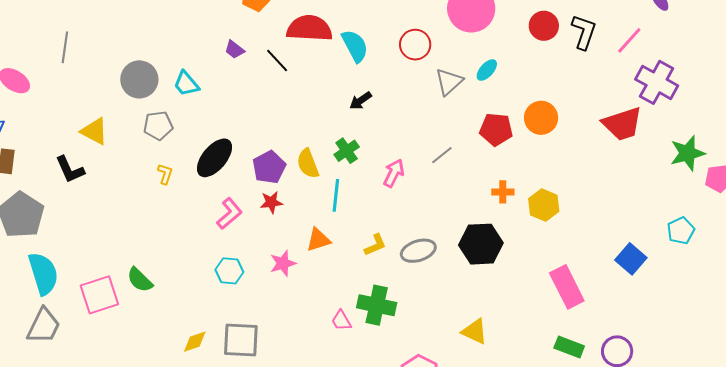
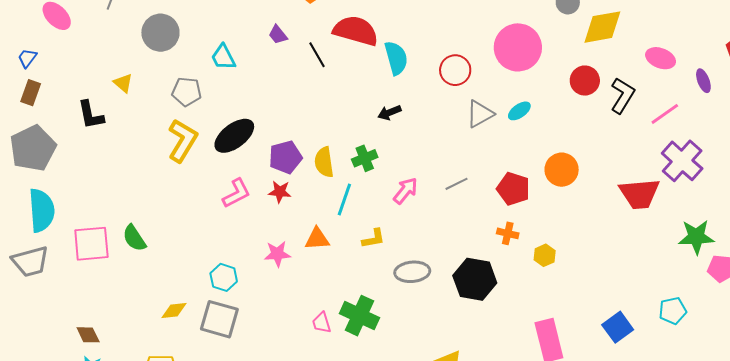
gray circle: (139, 79) -> (160, 33), moved
red pentagon: (496, 129) -> (513, 189), moved
yellow triangle: (94, 131) -> (123, 83), size x0.7
yellow L-shape: (165, 174) -> (183, 140), size x2.0
yellow hexagon: (544, 205) -> (545, 255), size x0.7
yellow L-shape: (375, 245) -> (373, 239), moved
cyan hexagon: (229, 271) -> (224, 277), moved
gray trapezoid: (44, 326) -> (30, 261), turned 36

